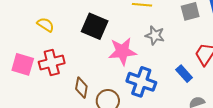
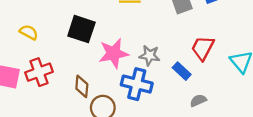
gray star: (155, 35) -> (149, 55), moved
brown diamond: (81, 88) -> (82, 86), moved

